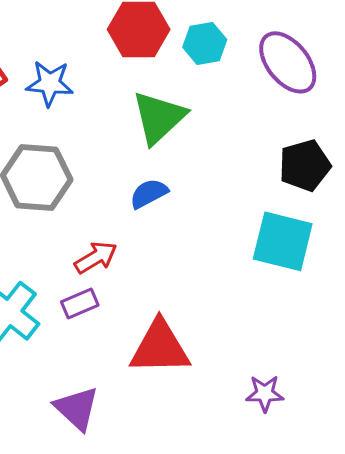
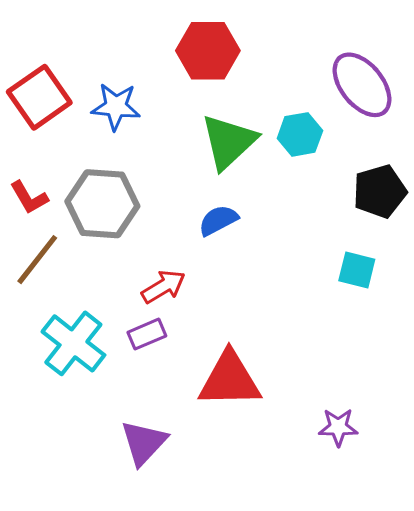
cyan hexagon: (205, 43) -> (300, 134), moved
cyan square: (283, 241) -> (357, 270), size x0.6
purple triangle: (77, 408) -> (144, 443), turned 30

